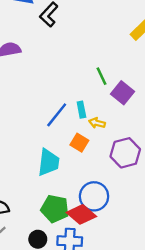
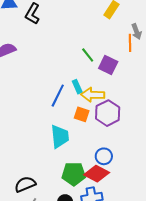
yellow arrow: (97, 123) -> (93, 95), size x1.6
purple hexagon: (125, 153) -> (108, 113), moved
blue circle: (94, 196) -> (104, 156), size x0.7

